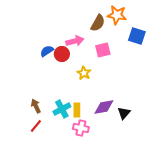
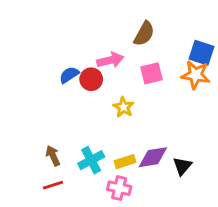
orange star: (117, 15) -> (196, 75), moved
yellow rectangle: (77, 110) -> (125, 162), moved, turned 72
red line: (36, 126) -> (53, 185), turned 32

